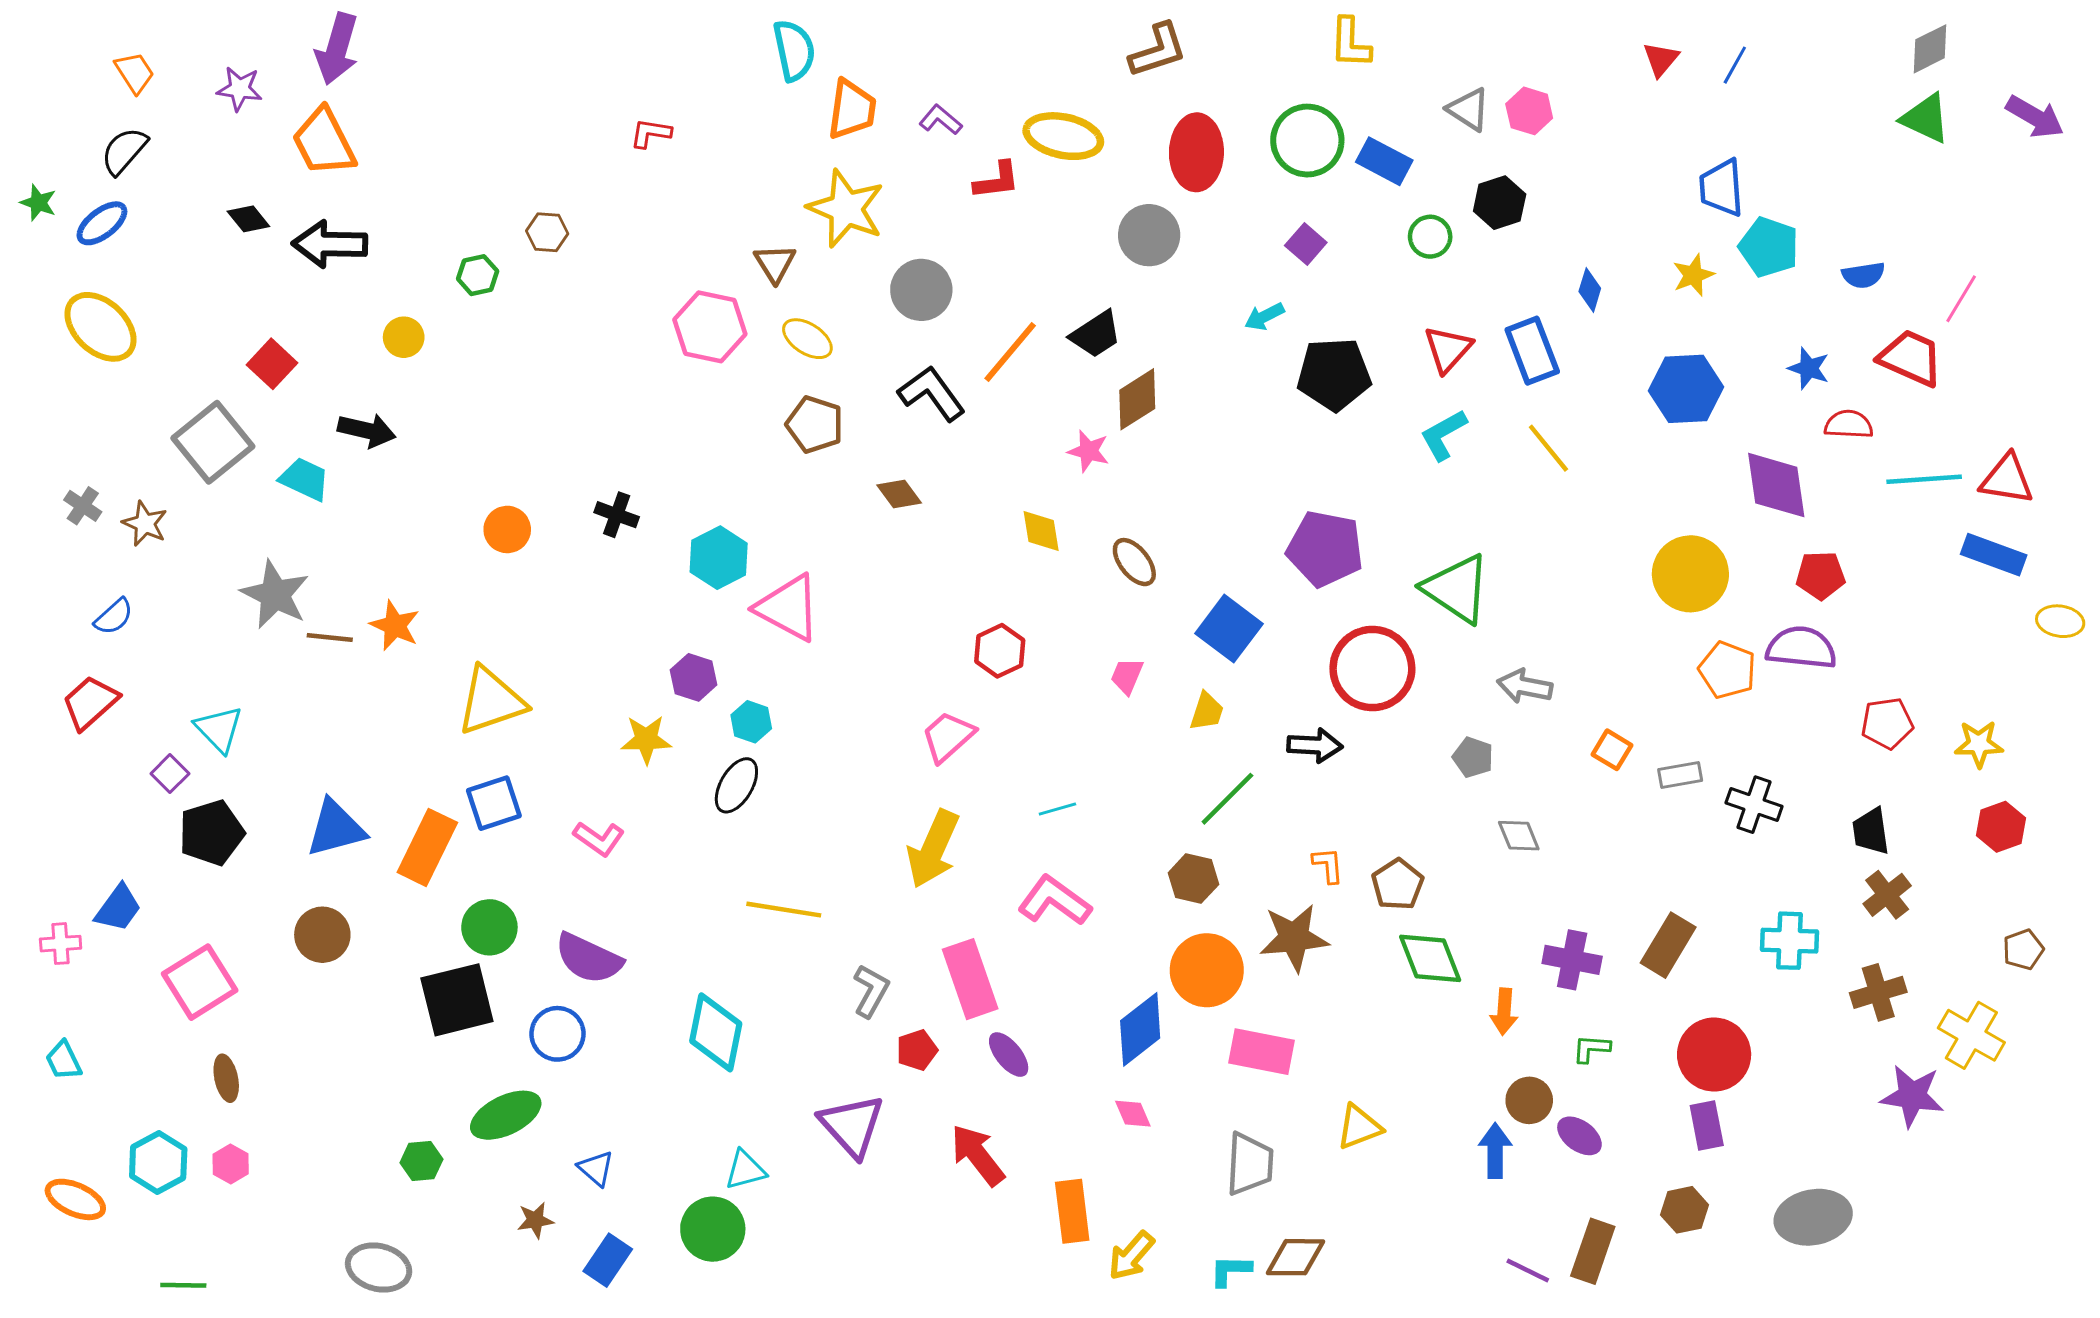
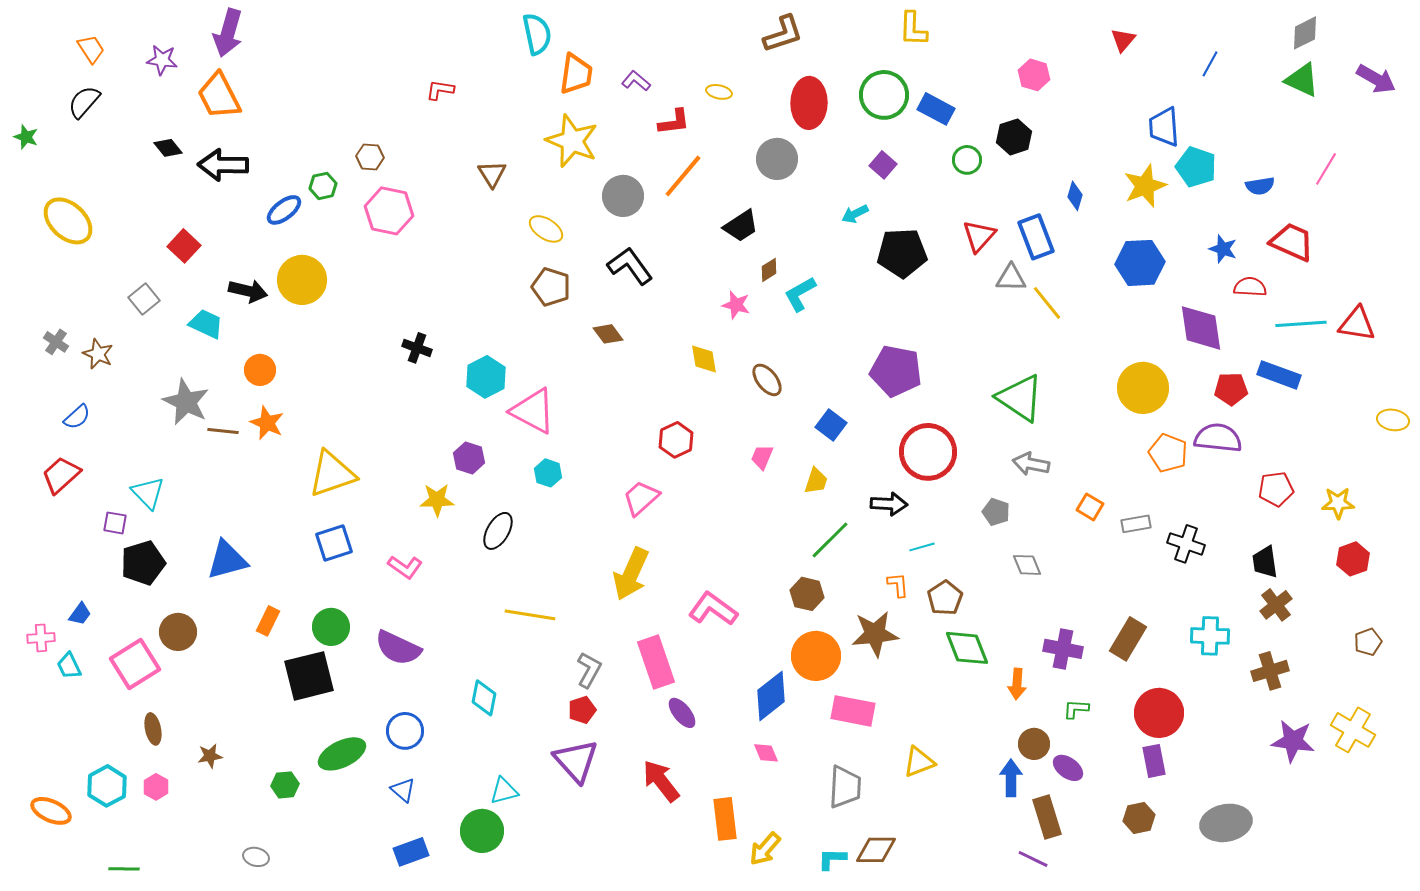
blue line: (1735, 65) -> (1210, 64), moved
gray triangle: (1469, 109) -> (1011, 278), moved, turned -32
yellow ellipse: (1063, 136) -> (719, 92), size x0.5
blue ellipse: (102, 223) -> (284, 210), moved
brown triangle: (775, 263) -> (492, 174), moved
yellow star: (1693, 275) -> (1145, 186), size x1.5
pink line: (1961, 299) -> (1326, 169), moved
pink hexagon: (710, 327) -> (389, 211), moved
yellow circle: (404, 337) -> (302, 280), moved, size x1.8
orange line: (1010, 352) -> (683, 176), moved
brown diamond: (1137, 399) -> (769, 270), size x0.6
cyan L-shape: (1443, 435) -> (800, 294), moved
gray square: (213, 442) -> (144, 299), size x0.6
orange circle: (507, 529) -> (260, 370), moved
blue rectangle: (1994, 555) -> (1279, 375), moved
green triangle: (1457, 589) -> (1020, 398), moved
blue square: (1229, 629) -> (831, 425), size x0.7
cyan hexagon: (751, 722) -> (548, 473), moved
purple square: (170, 774) -> (115, 523), turned -35
cyan line: (1057, 809) -> (922, 547), moved
orange rectangle: (427, 847) -> (268, 621), moved, size x0.6
blue trapezoid: (118, 908) -> (80, 614), size x0.7
brown circle: (322, 935) -> (178, 632), moved
cyan diamond: (716, 1032) -> (484, 698), size x0.7
blue circle: (557, 1034) -> (405, 731), moved
yellow cross: (1971, 1035) -> (1353, 730), moved
red pentagon: (917, 1050) -> (582, 710), moved
cyan trapezoid: (64, 1060) -> (69, 666), moved
brown star: (535, 1220) -> (210, 756), moved
brown rectangle: (1593, 1251) -> (1047, 817), moved, turned -36
blue rectangle: (608, 1260) -> (411, 852), turned 36
gray ellipse: (379, 1268) -> (256, 857), size x0.6

